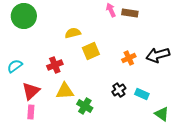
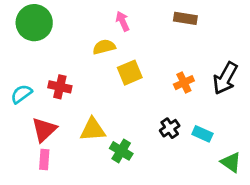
pink arrow: (111, 10) -> (123, 21), moved
black arrow: (158, 55) -> (225, 78), turned -45
red cross: (55, 65) -> (60, 87), moved, turned 35

